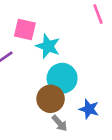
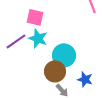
cyan star: (48, 46) -> (38, 38), moved

